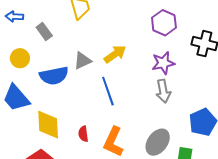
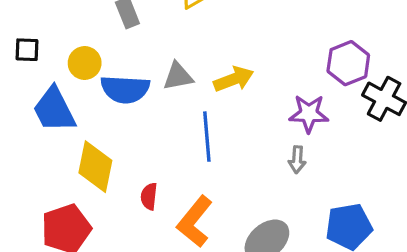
purple hexagon: (164, 23) -> (348, 63), moved
yellow circle: (20, 58) -> (85, 63), moved
gray arrow: (163, 91) -> (297, 160), size x0.7

